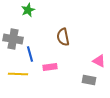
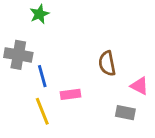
brown semicircle: (63, 37) -> (107, 63), moved
yellow line: (18, 74) -> (42, 111), moved, turned 66

